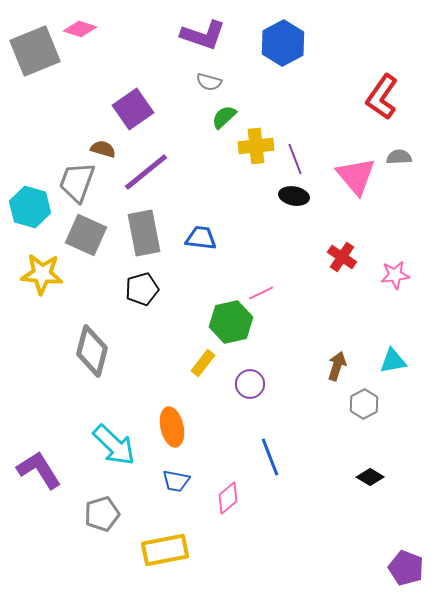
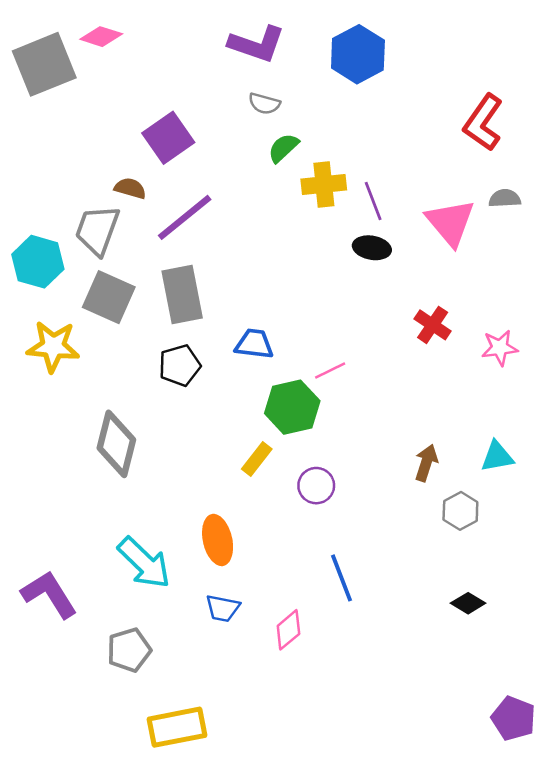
blue trapezoid: (201, 238) -> (254, 344), moved
yellow rectangle: (165, 550) -> (177, 727), moved

